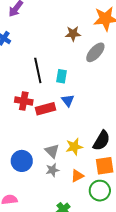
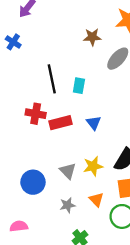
blue triangle: (68, 100) -> (94, 123), moved
gray star: (52, 170) -> (68, 205), moved
orange triangle: (77, 176) -> (96, 199), turned -48

